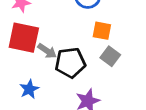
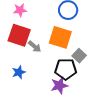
orange square: (102, 31) -> (60, 37), moved, size x1.6
black pentagon: (70, 63) -> (66, 69), moved

